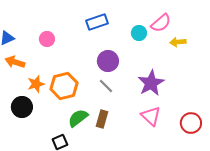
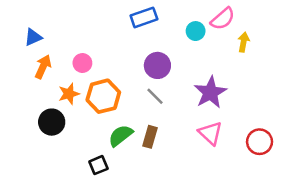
pink circle: (47, 39) -> (82, 63), moved
yellow arrow: (178, 42) -> (244, 42), turned 105
orange arrow: (15, 62) -> (43, 67), turned 96

